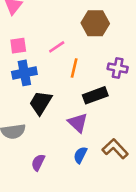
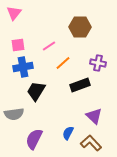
orange line: (74, 68) -> (63, 63), turned 35
purple triangle: (78, 123) -> (94, 116), moved
brown L-shape: (115, 149) -> (91, 143), moved
purple semicircle: (38, 162) -> (34, 139), size x1.5

